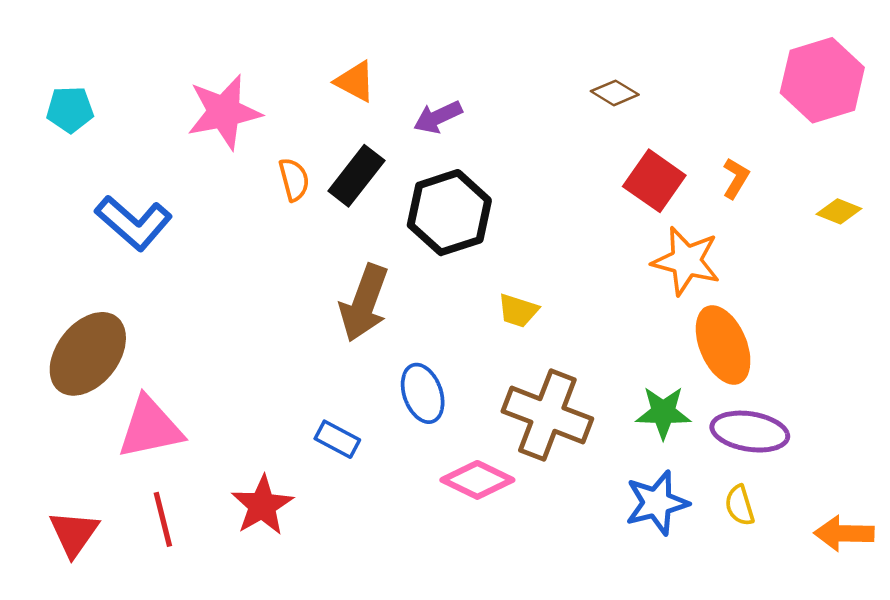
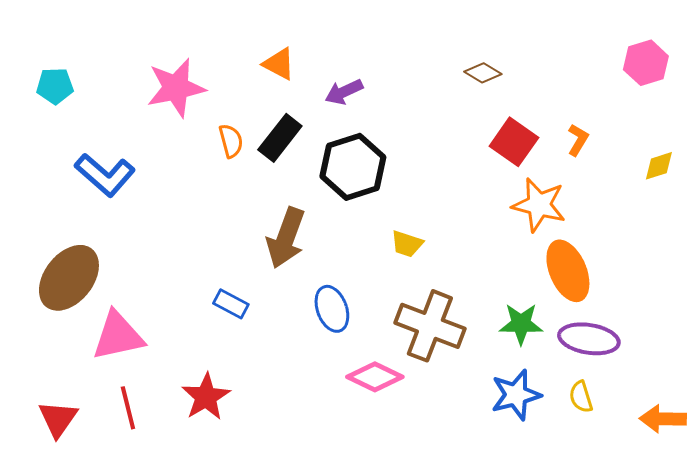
pink hexagon: (822, 80) -> (646, 63), size x0.7
yellow diamond: (839, 211) -> (659, 166), turned -40
blue rectangle: (337, 439) -> (231, 304), moved

